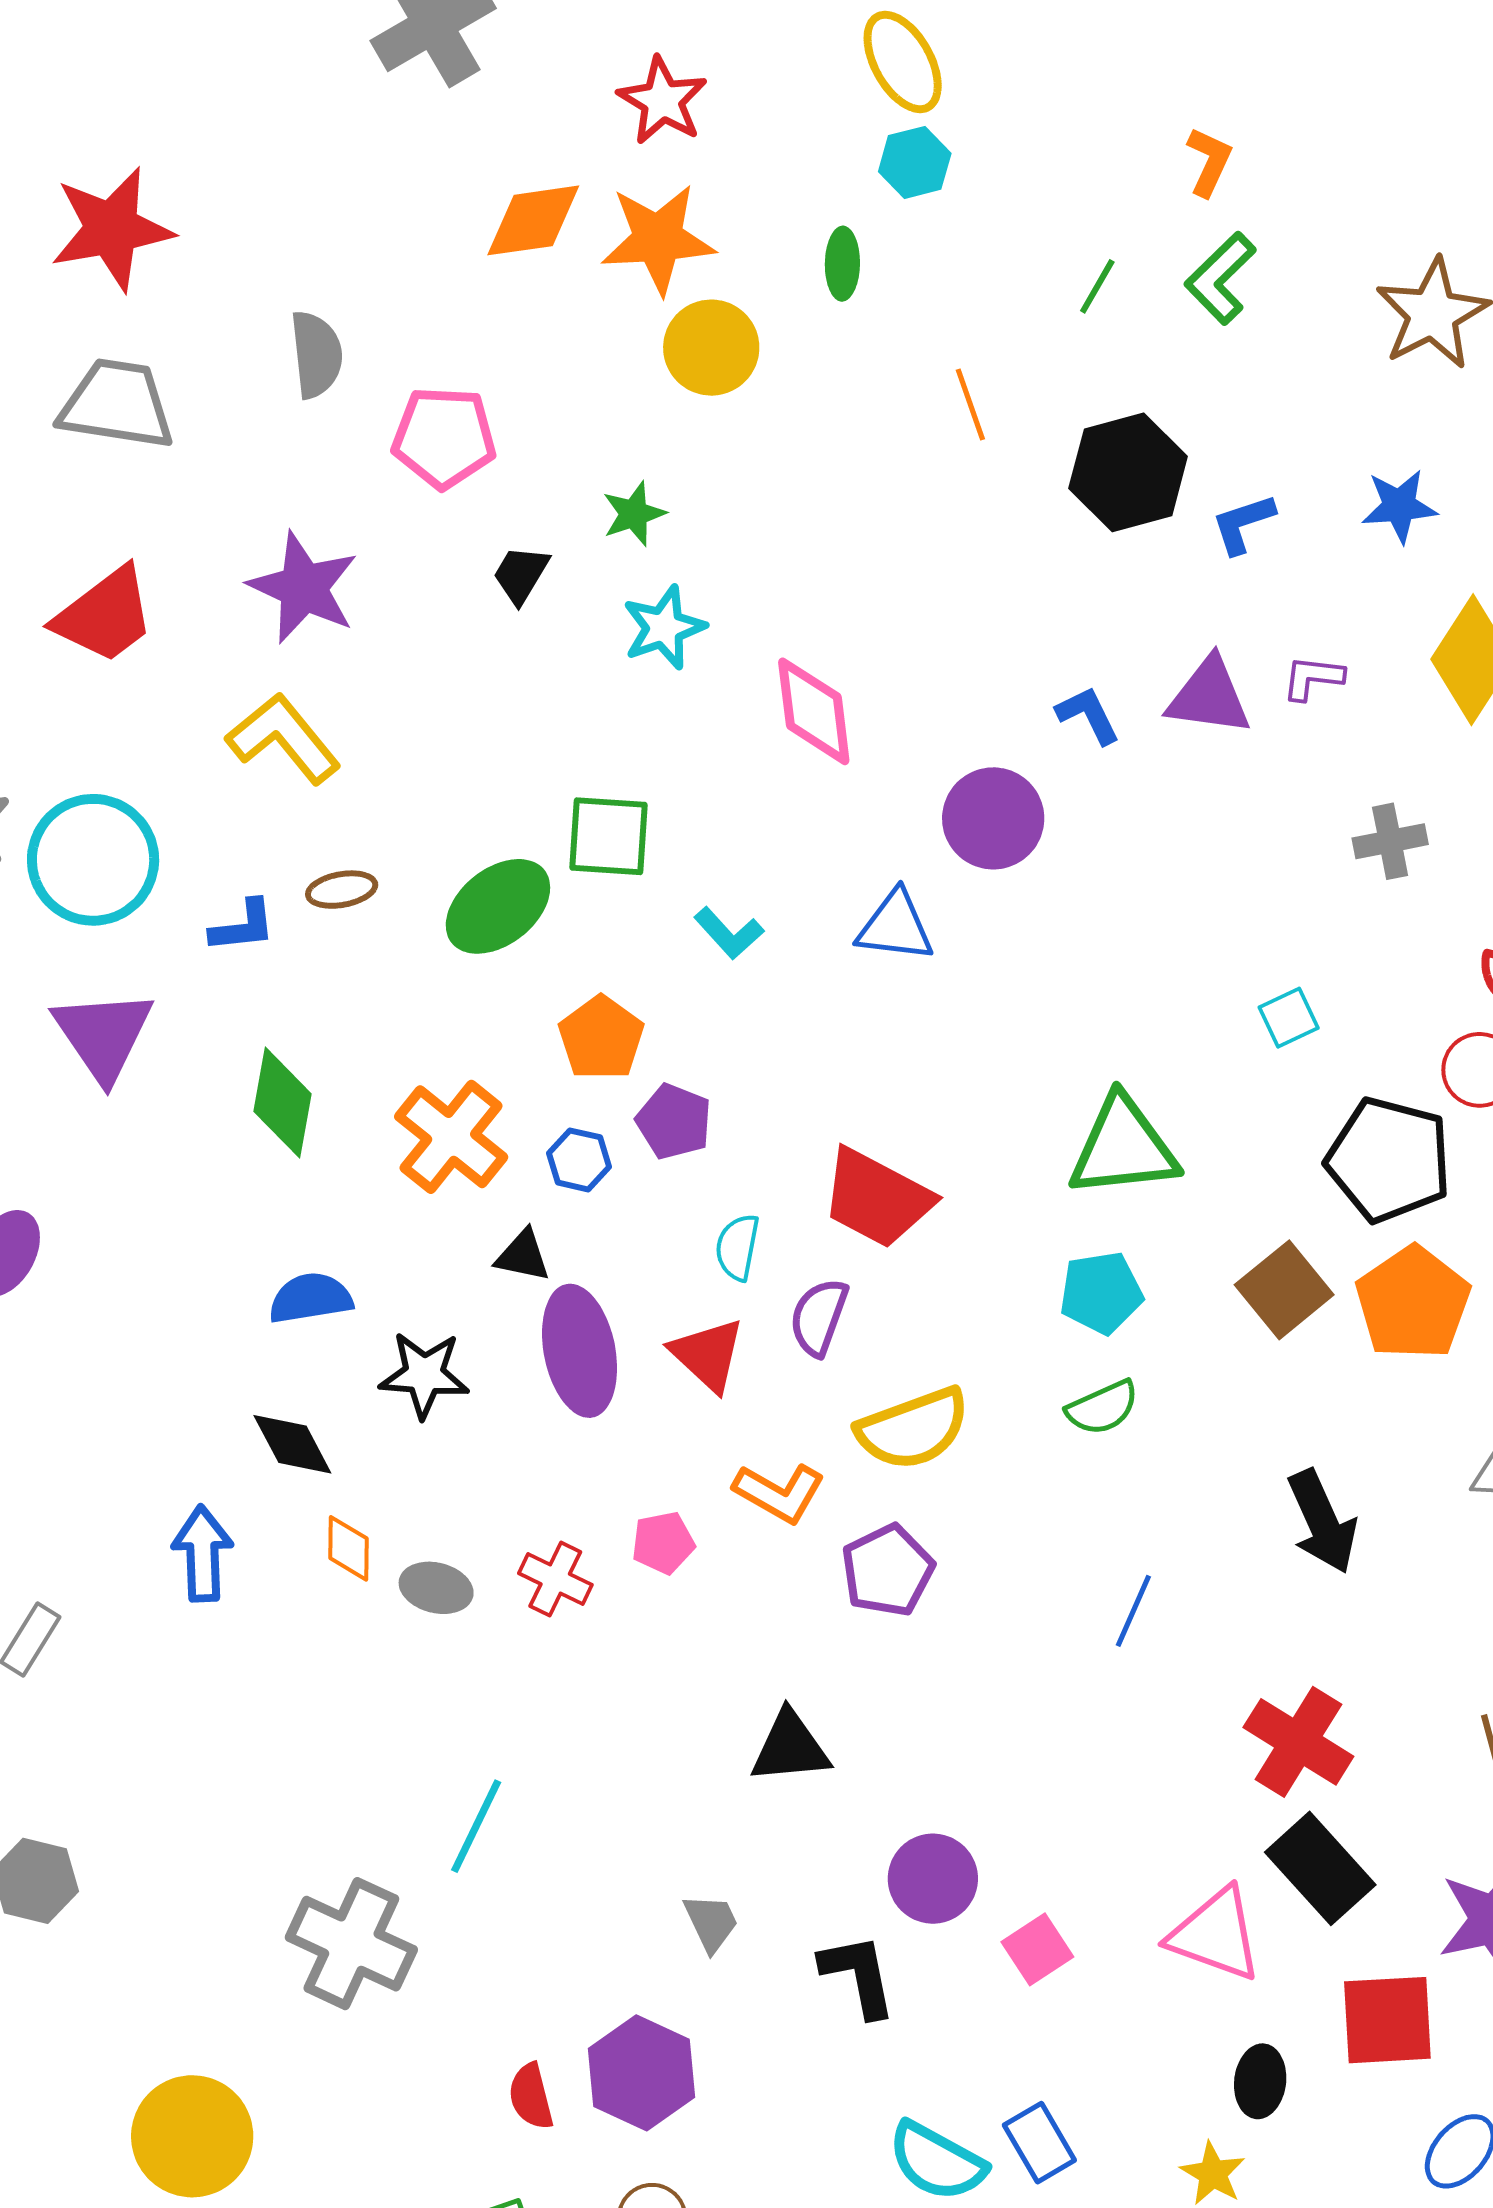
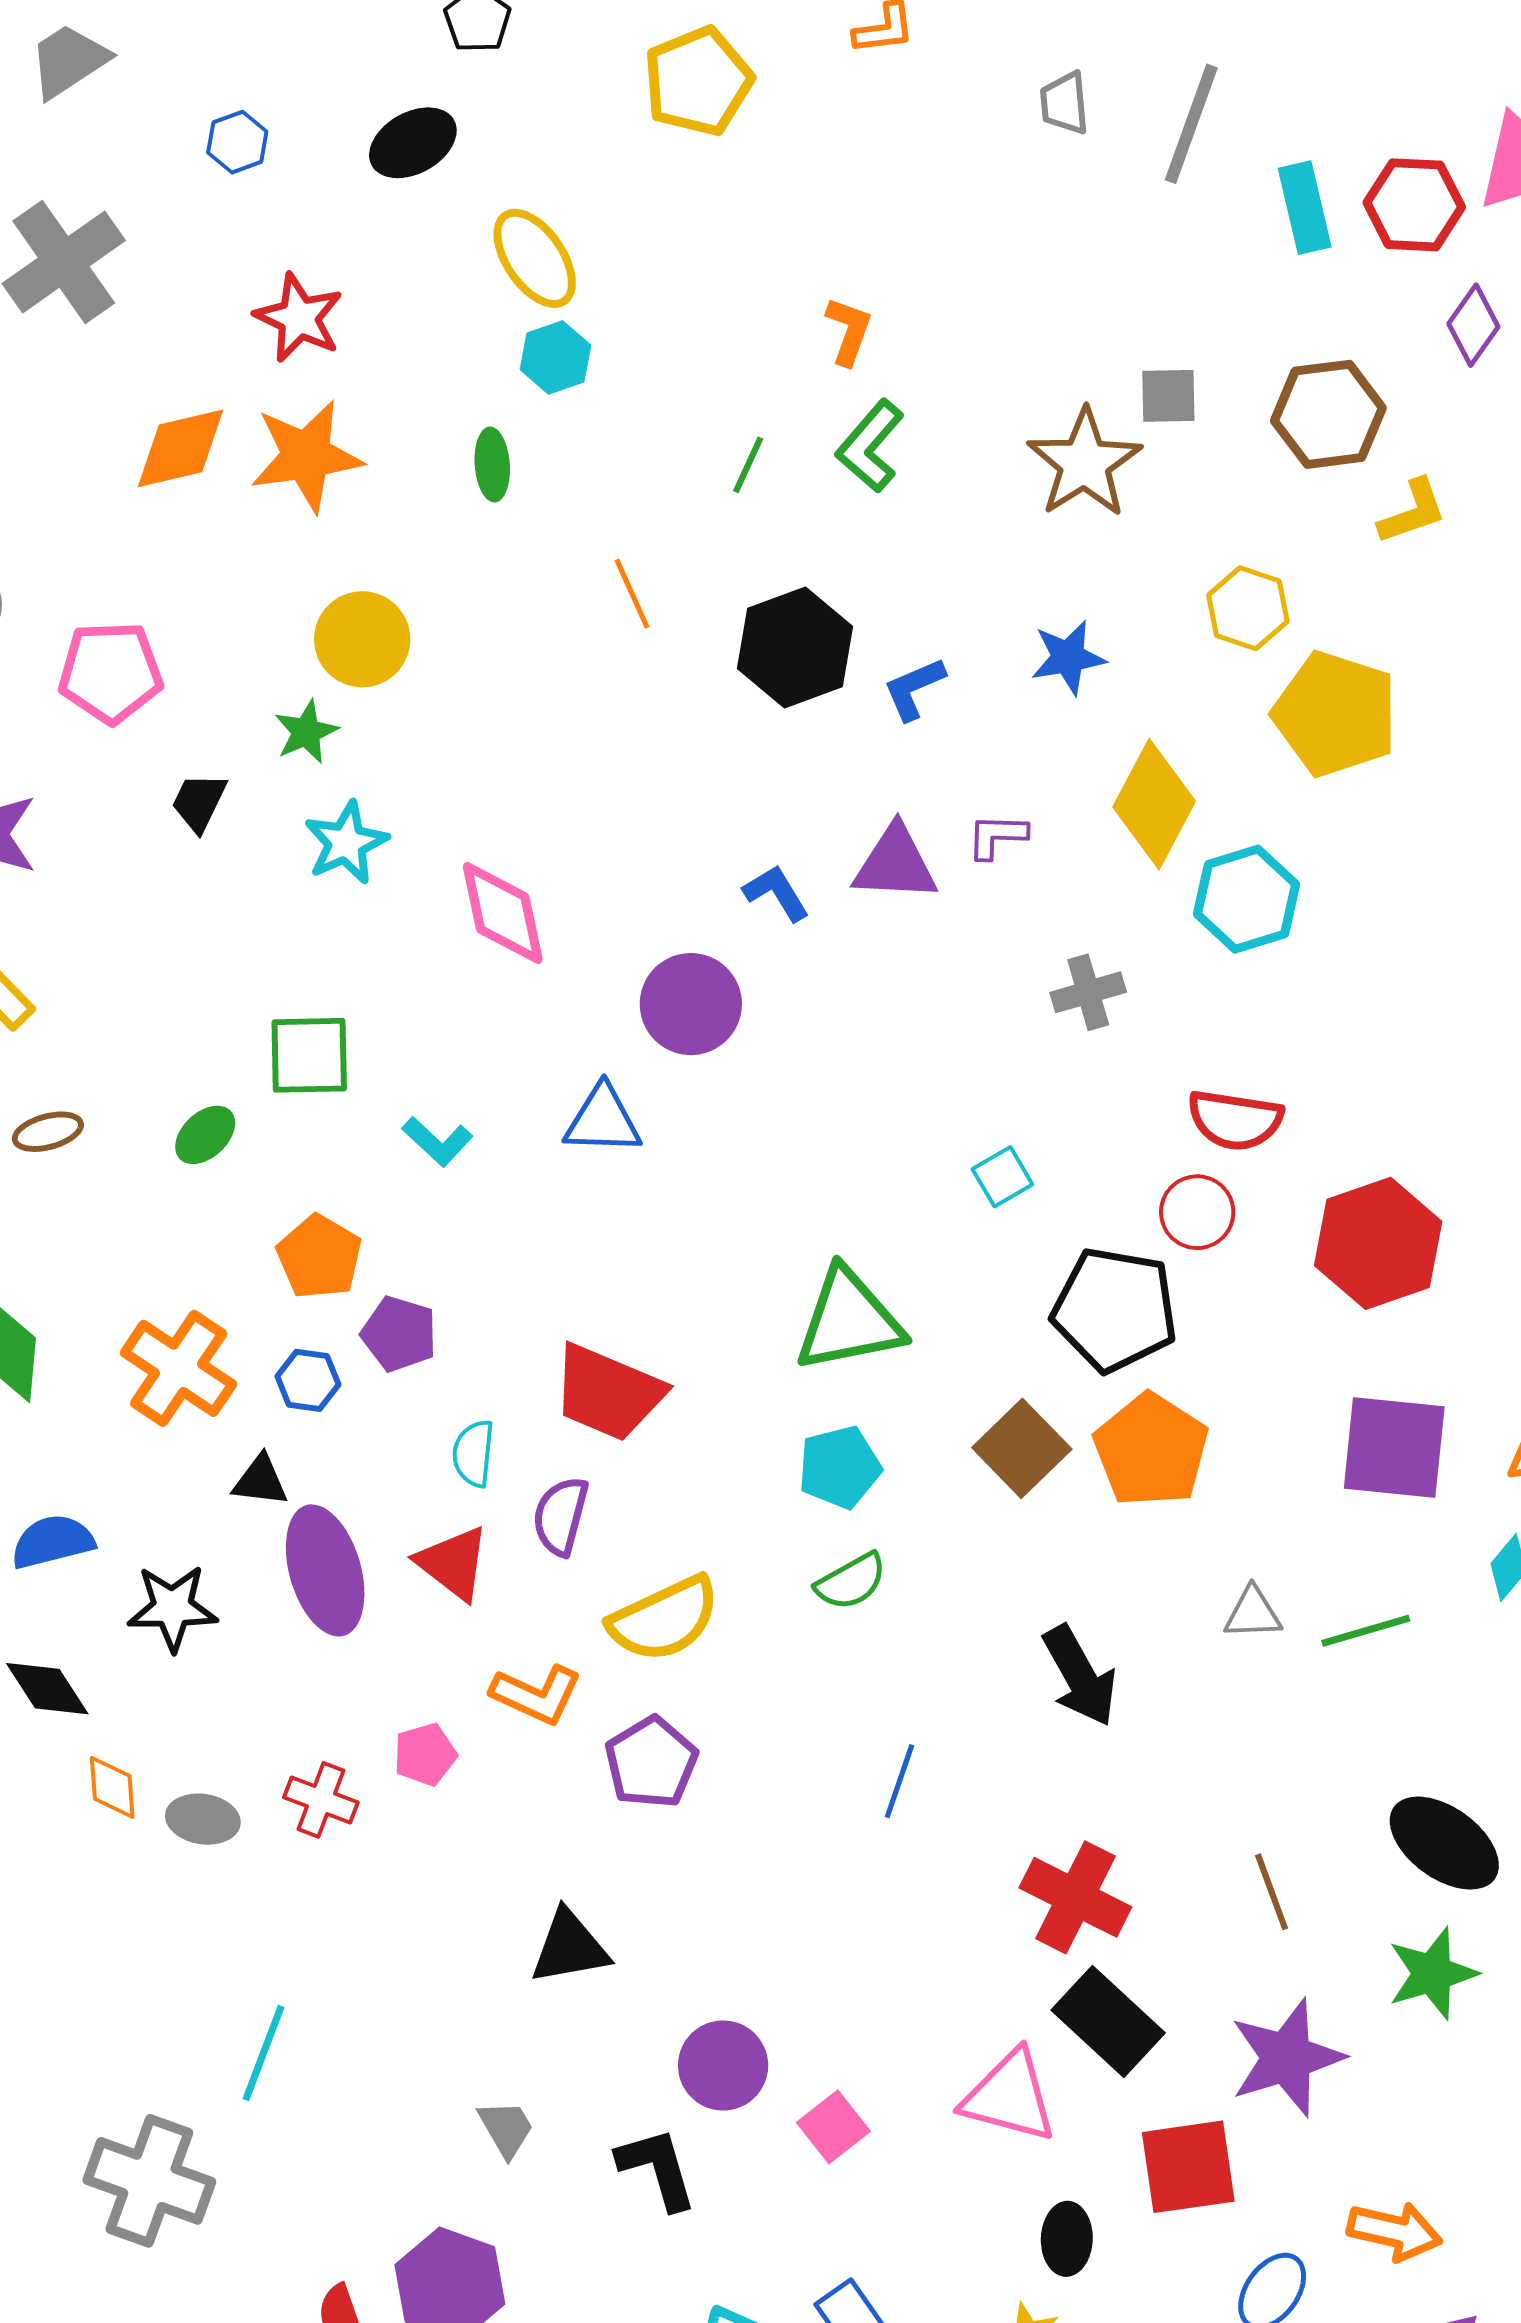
yellow circle: (711, 348) -> (362, 639), moved
green ellipse: (498, 906) -> (205, 1135), size x0.6

